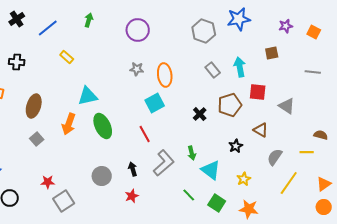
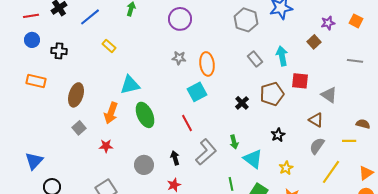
purple star: (286, 26) -> (328, 23), moved
brown square: (272, 53) -> (314, 42), turned -32
brown triangle: (261, 130) -> (316, 120), moved
red star: (48, 182) -> (106, 146), moved
green line: (189, 195) -> (231, 184), turned 32

